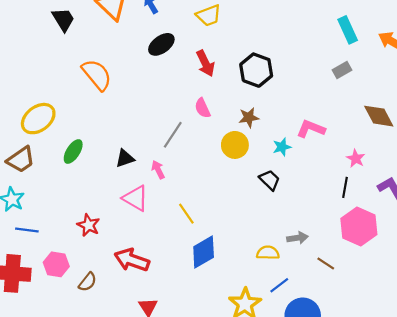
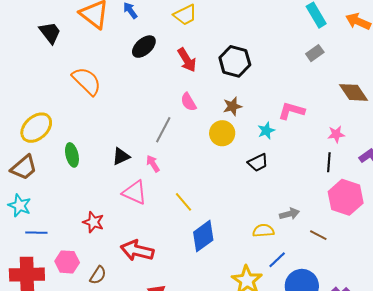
green ellipse: (73, 152) -> (72, 155), turned -40
pink star: (356, 159) -> (336, 134), turned -30
black trapezoid: (270, 180) -> (258, 163), turned 115

